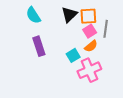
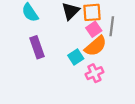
orange semicircle: (91, 46) -> (96, 46), size x1.5
pink cross: (89, 70) -> (94, 73), size x0.7

